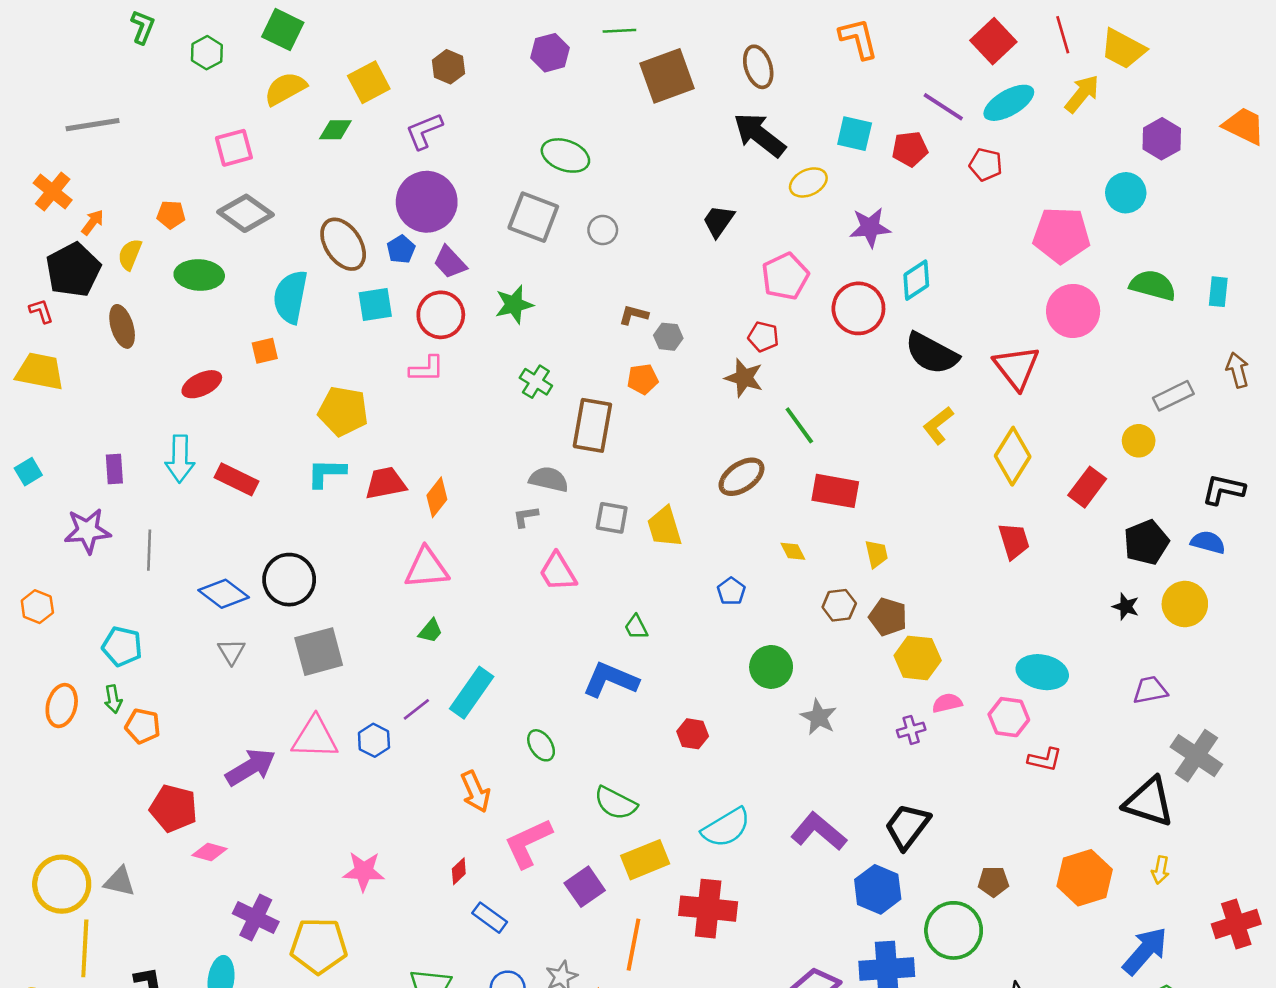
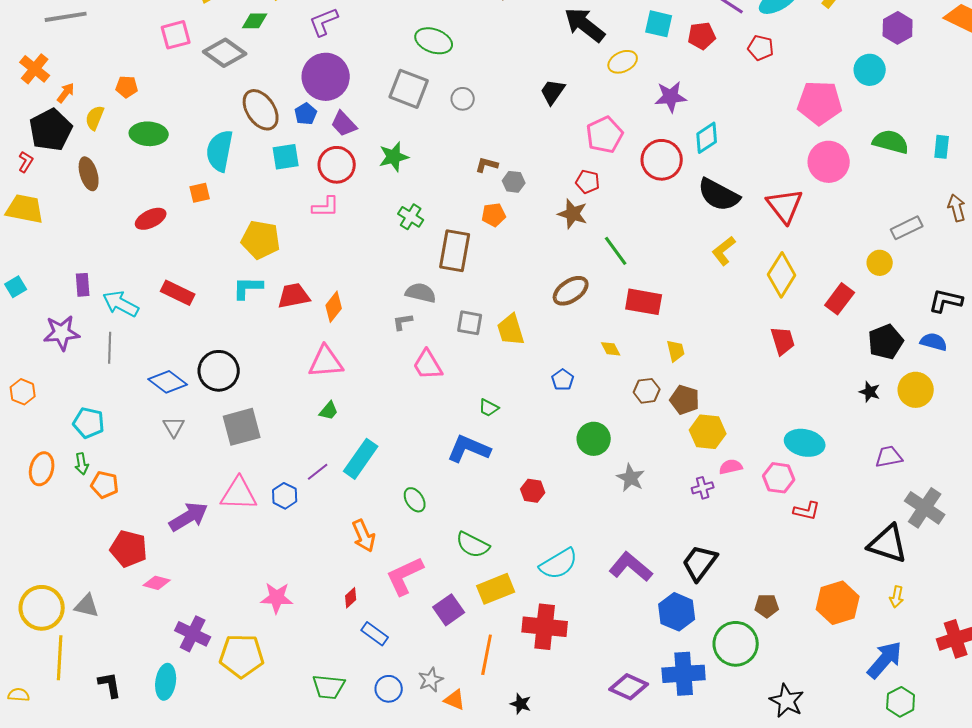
gray diamond: (245, 213) -> (225, 53), moved
red L-shape: (41, 311) -> (26, 162), turned 50
cyan arrow: (180, 459) -> (121, 304), moved, turned 117
green trapezoid: (636, 627) -> (489, 408), turned -35

